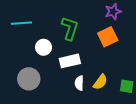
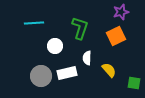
white rectangle: (70, 61) -> (67, 73), moved
yellow semicircle: (100, 82) -> (109, 70), moved, turned -77
white semicircle: (79, 83) -> (87, 58), moved

